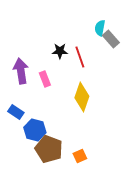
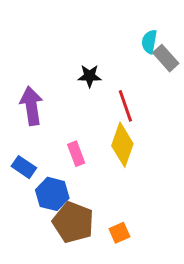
red line: (80, 57) -> (125, 106), moved
pink rectangle: (45, 79) -> (76, 154), moved

